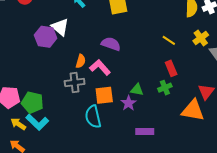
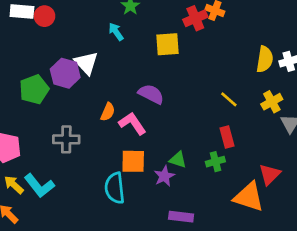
gray cross: (75, 82) -> (66, 139), moved
green pentagon: (32, 102) -> (34, 89), moved, turned 30

